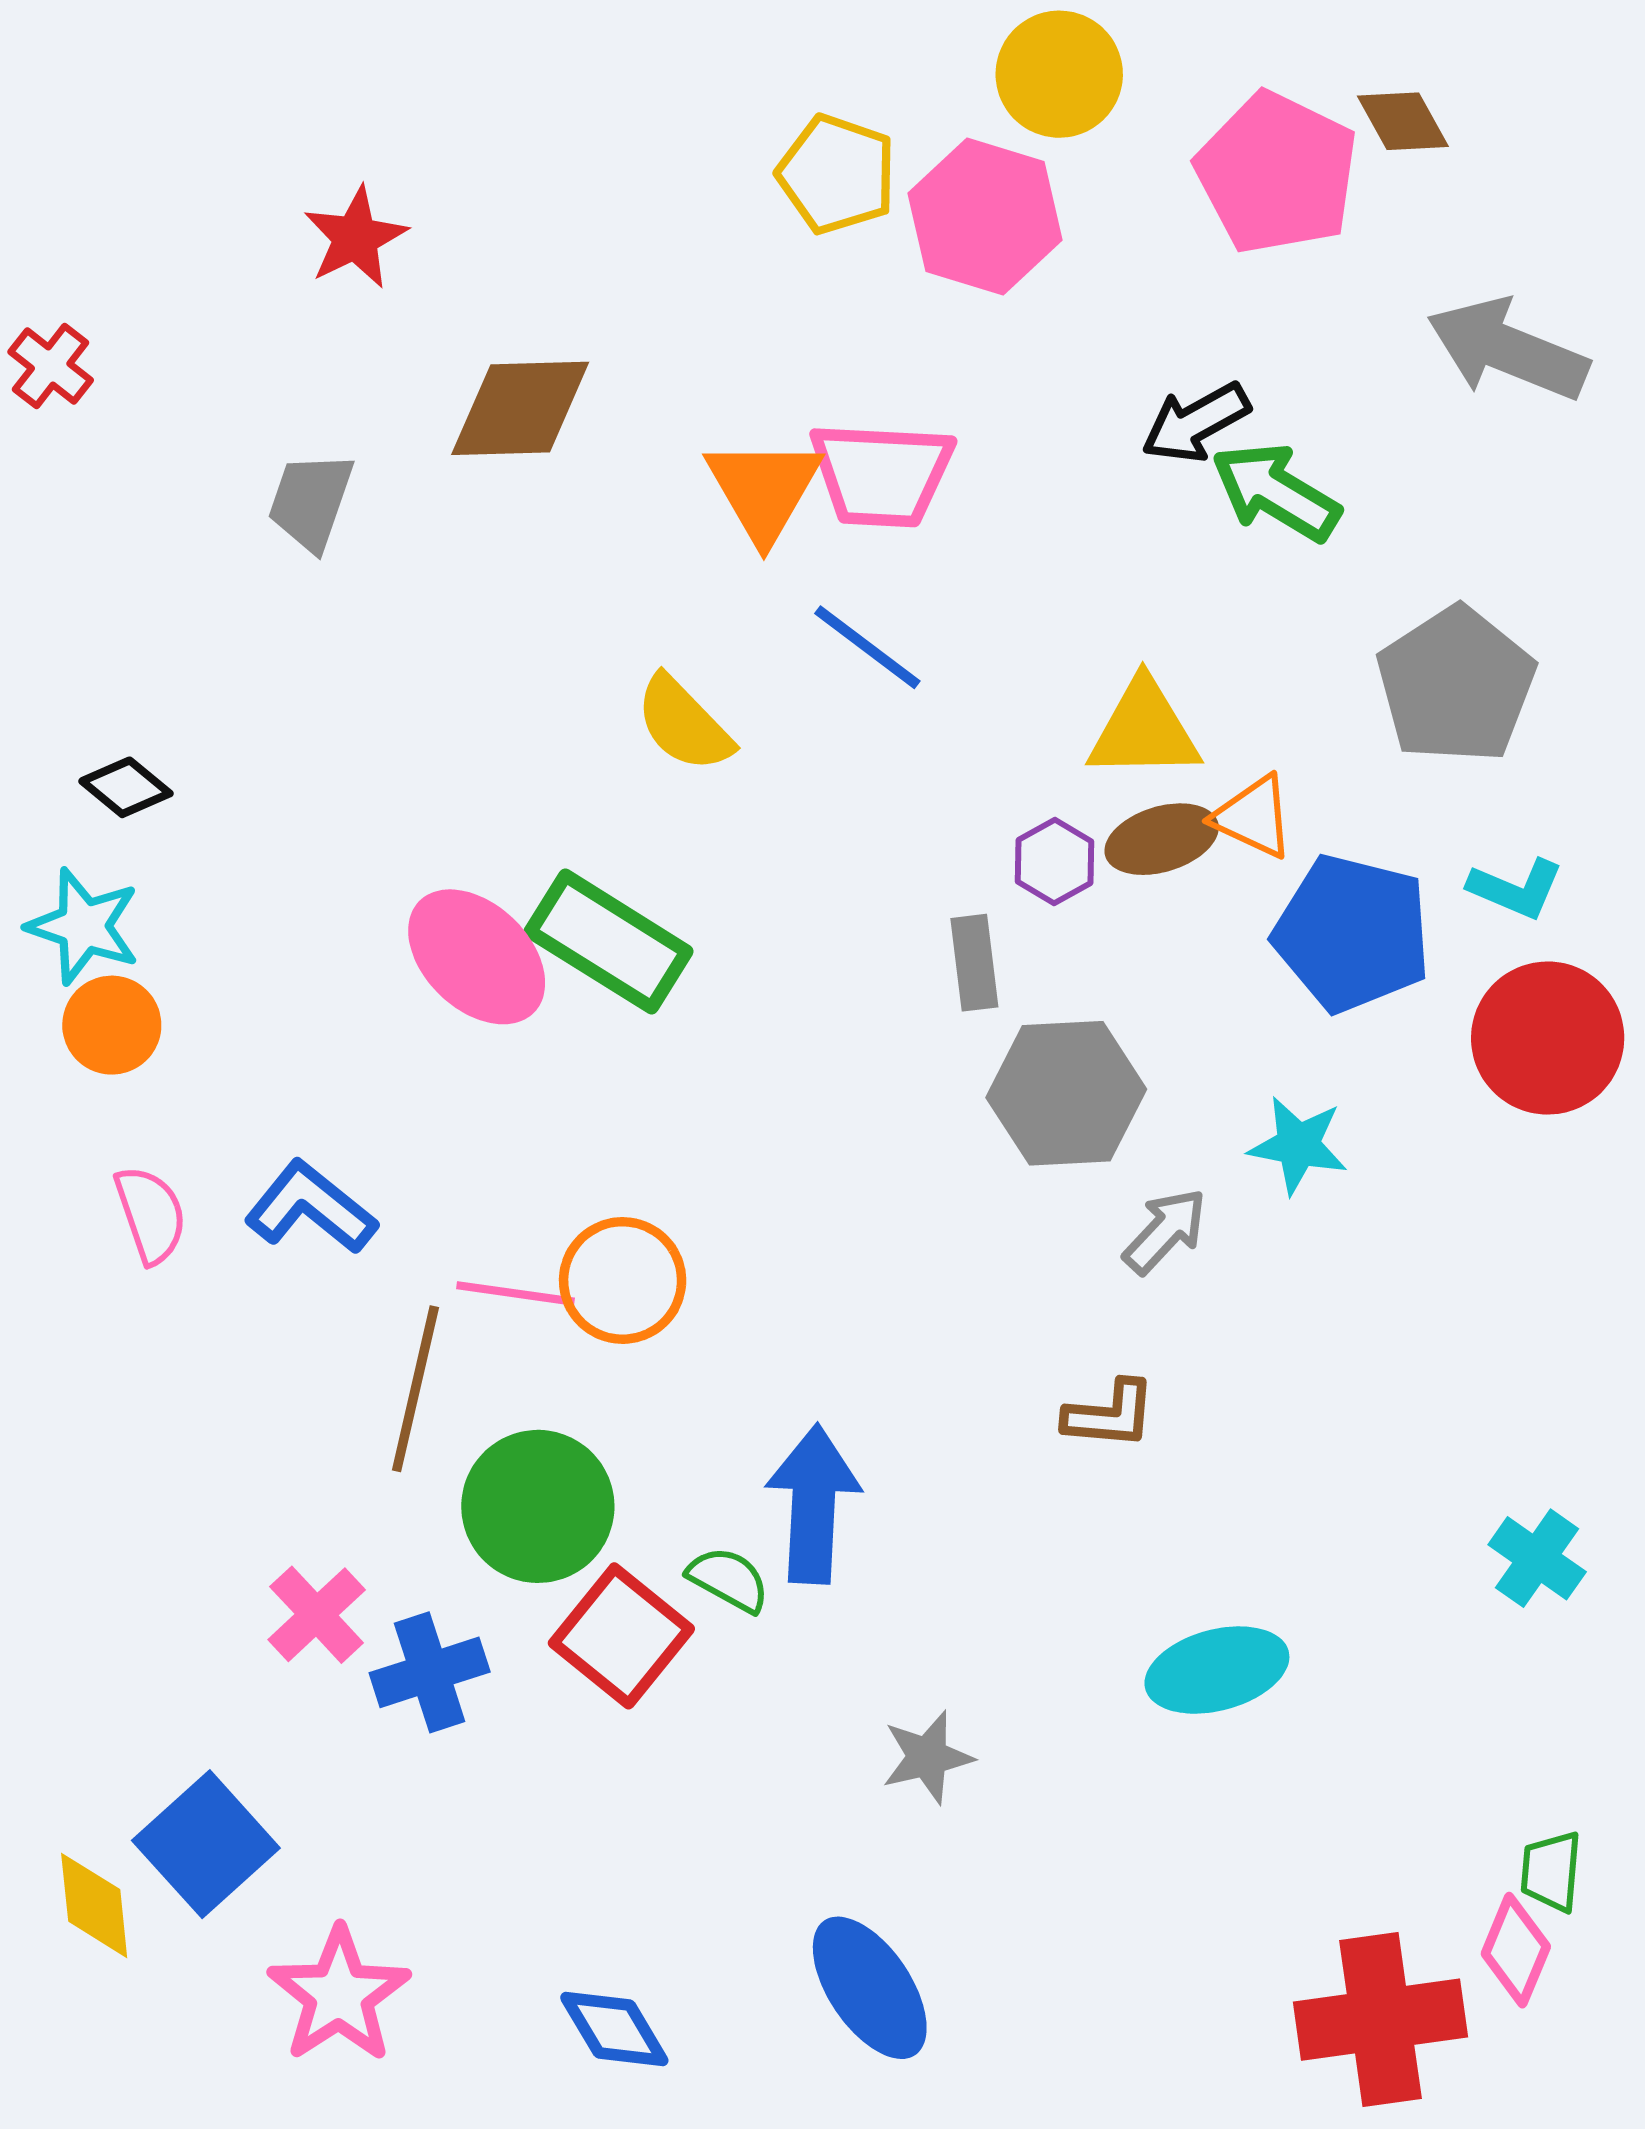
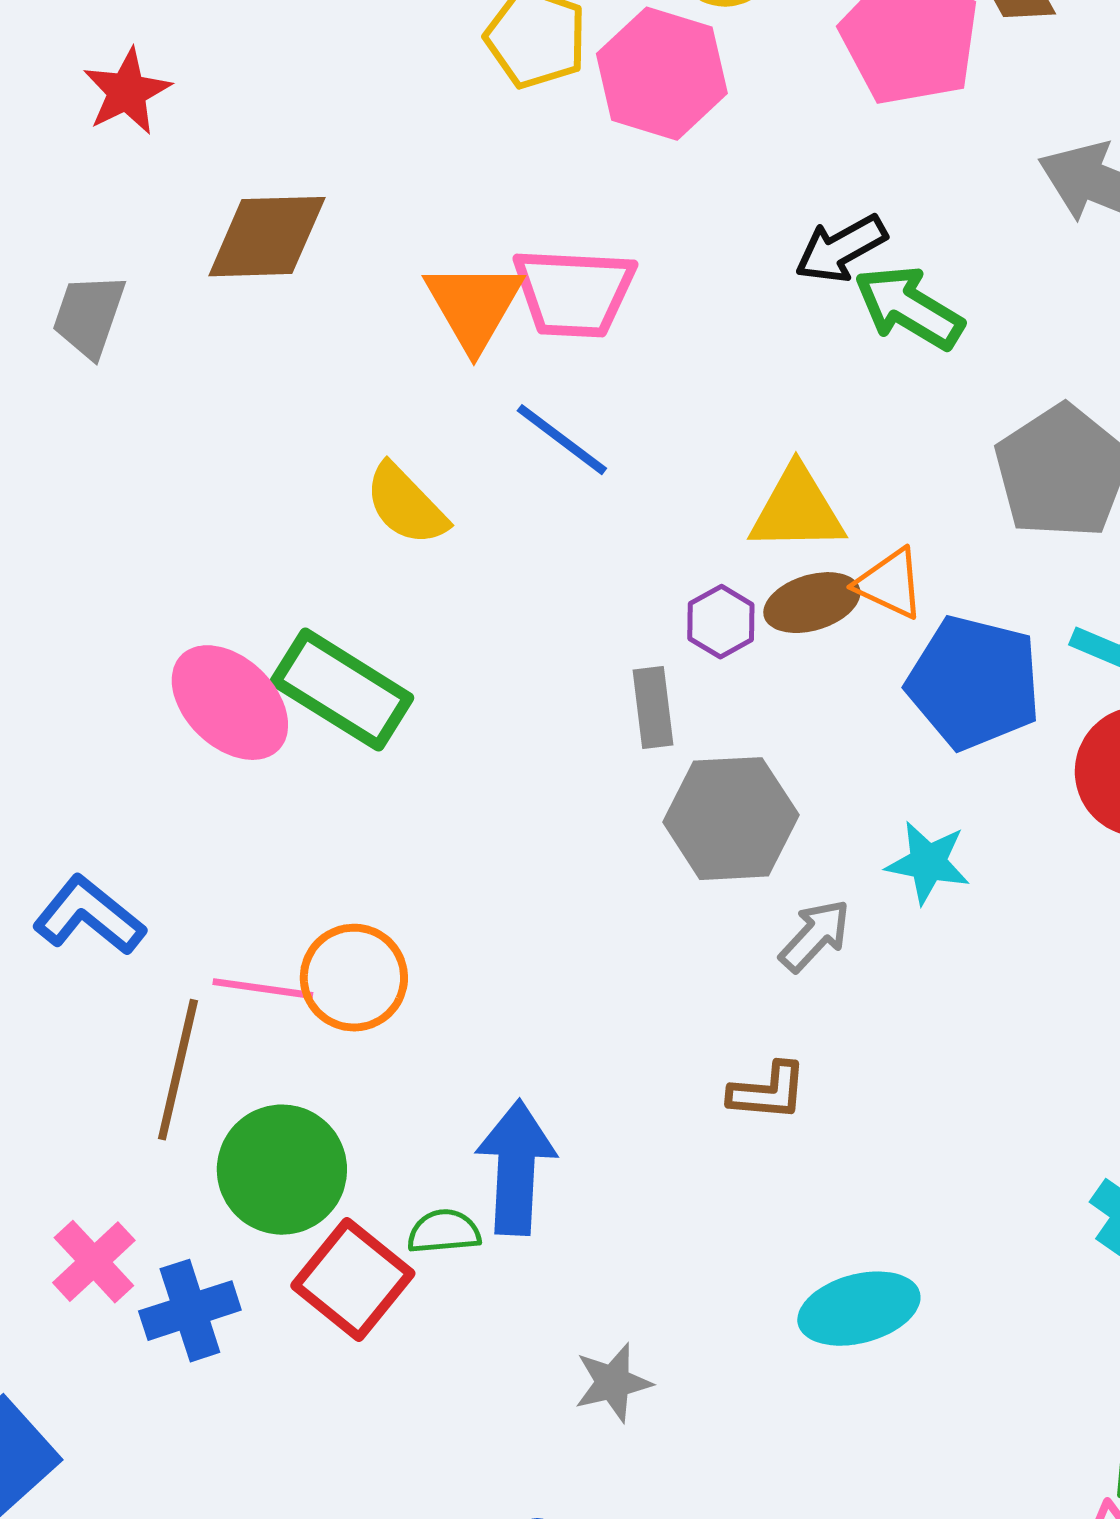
green semicircle: (729, 1579) -> (444, 1232), turned -34

